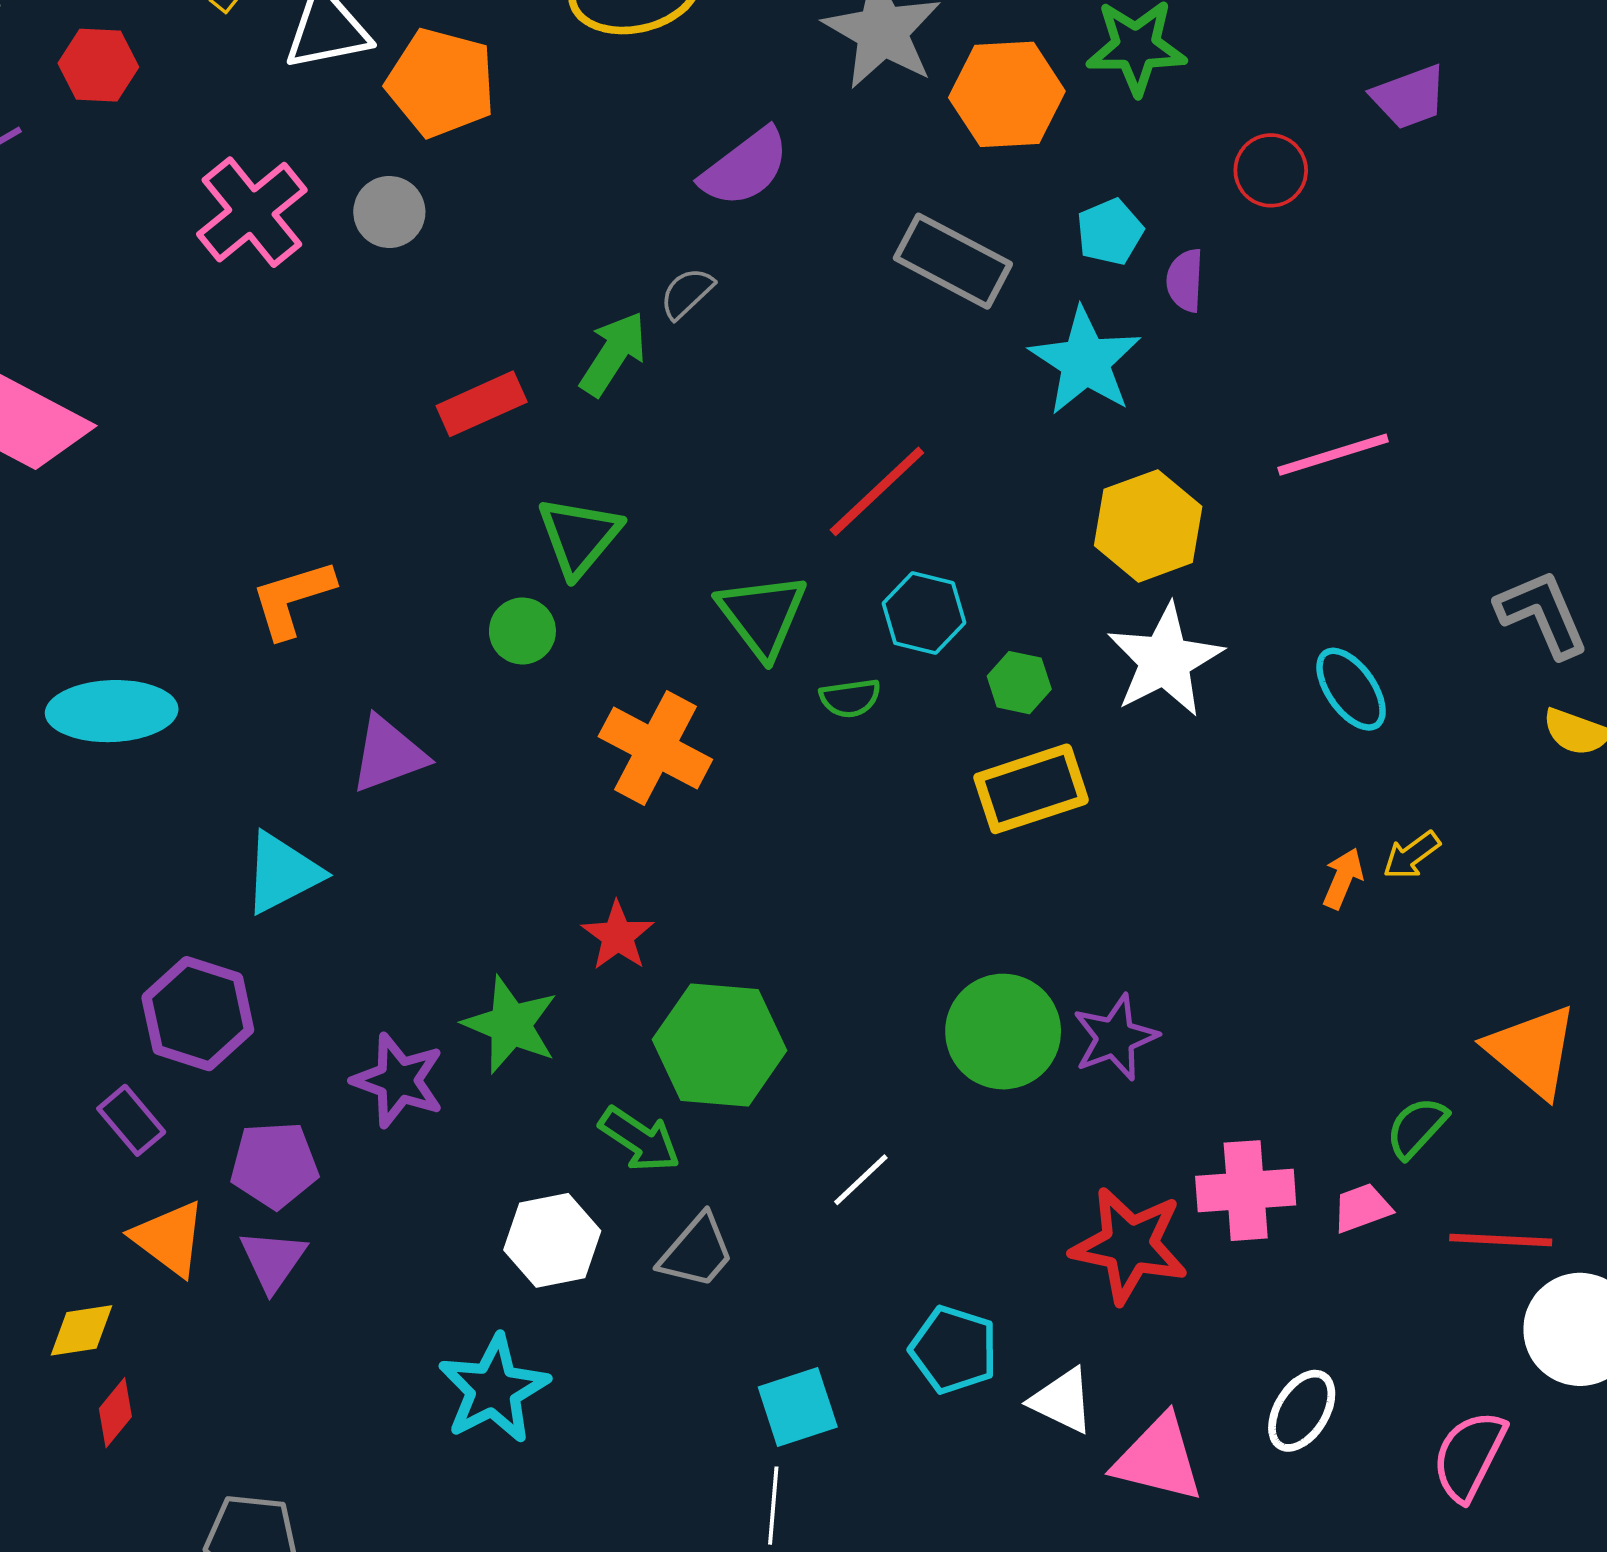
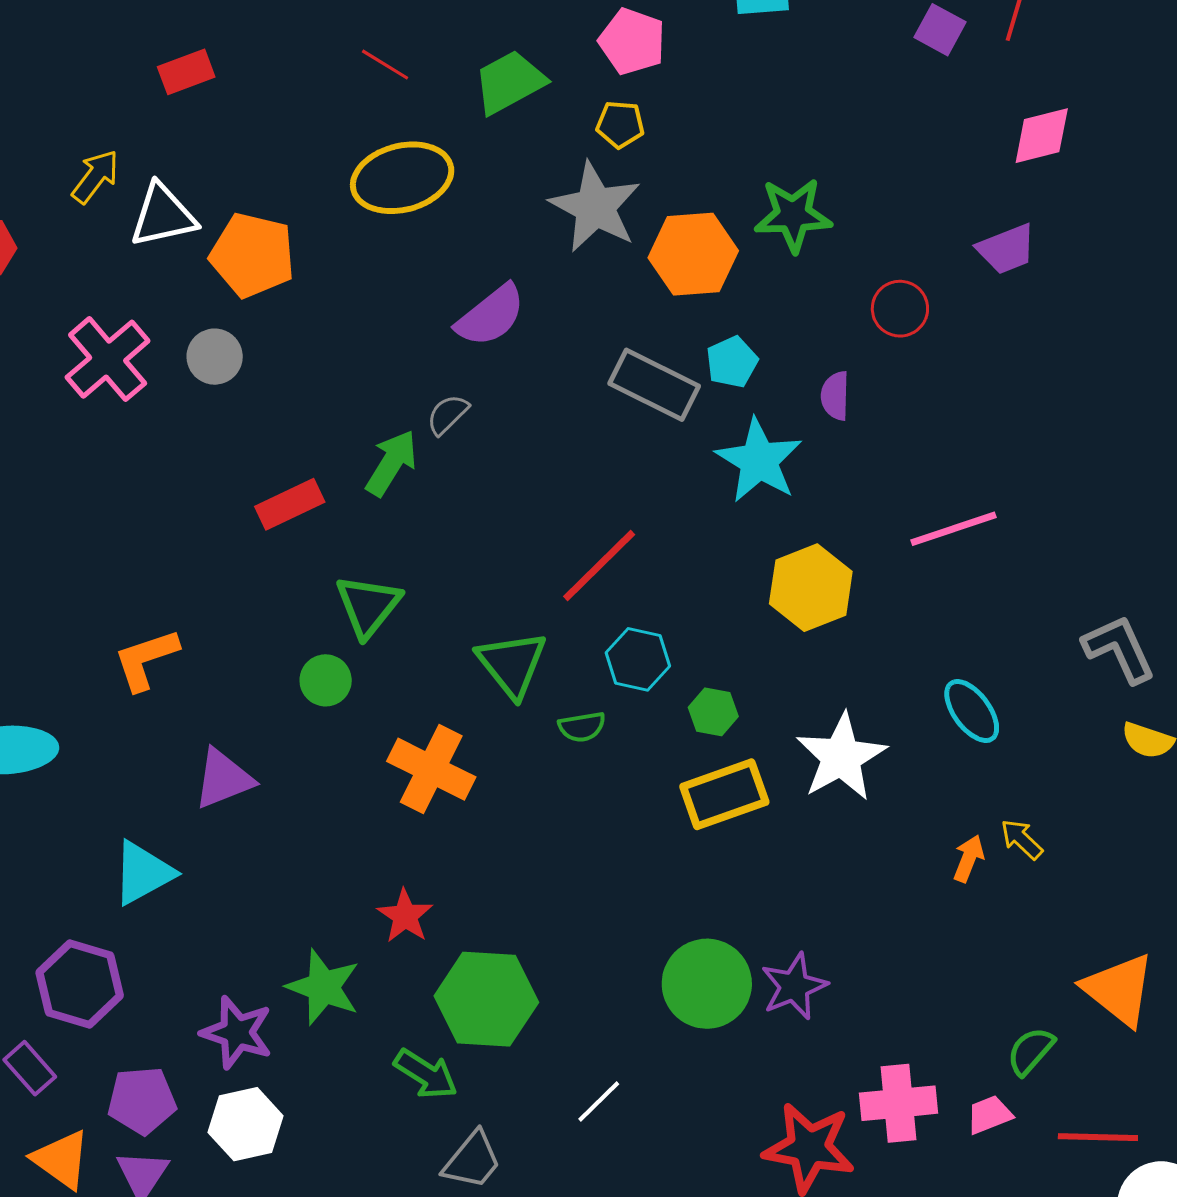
cyan pentagon: (1110, 232) -> (732, 362), moved
white star: (1165, 660) -> (841, 757), moved
yellow arrow: (1411, 855) -> (1022, 839), turned 81
white hexagon: (552, 1240) -> (246, 1124), moved

